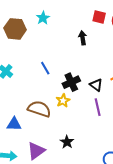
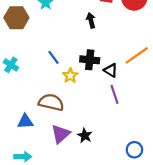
black cross: (71, 82) -> (90, 60), moved, turned 36
yellow star: (63, 101) -> (70, 76), moved
purple triangle: (36, 151) -> (61, 134), moved

